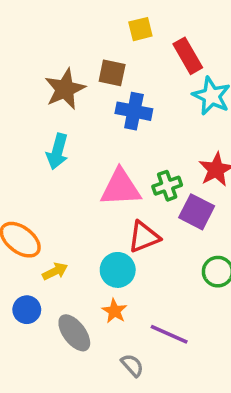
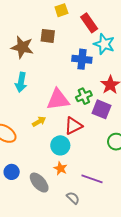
brown star: (65, 89) -> (22, 47), turned -30
blue cross: (134, 111) -> (82, 59), moved
yellow arrow: (55, 271) -> (39, 121), moved

